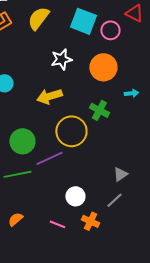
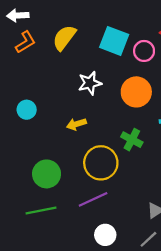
yellow arrow: (49, 96) -> (76, 124), size x0.7
purple line: (49, 158) -> (93, 199), moved

